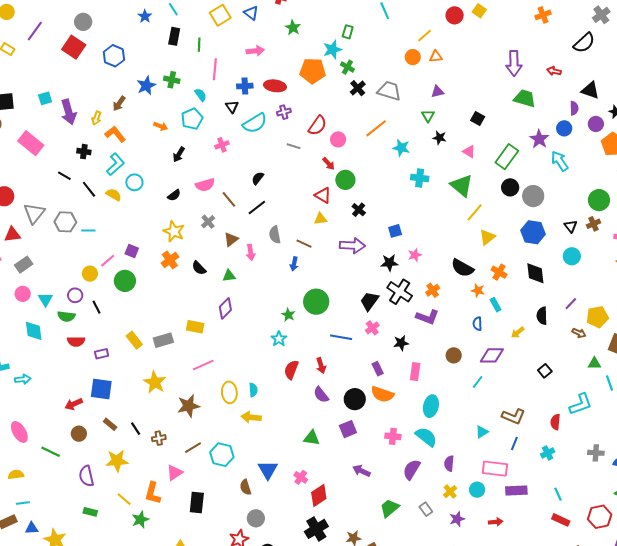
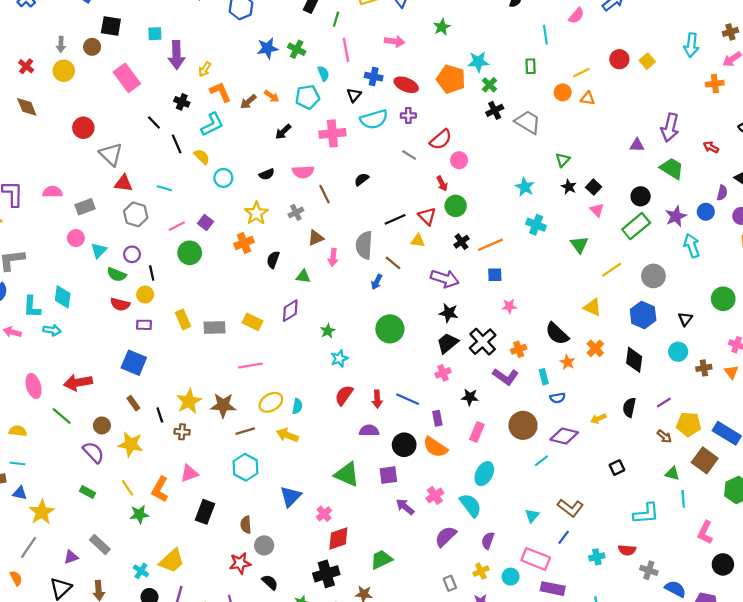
green rectangle: (348, 32) -> (531, 66), moved, turned -32
pink line: (215, 69) -> (346, 50), turned -30
purple triangle: (438, 92) -> (637, 145), moved
brown arrow: (119, 104) -> (248, 102), moved
black square: (478, 119) -> (594, 187), moved
orange line: (376, 128) -> (490, 245), moved
pink cross: (222, 145) -> (332, 133), size x1.6
cyan circle: (134, 182) -> (223, 178), moved
green triangle: (462, 186) -> (579, 245), size x0.7
black circle: (510, 187) -> (641, 196), moved
black line: (257, 207) -> (395, 219), moved
yellow line: (475, 212) -> (612, 270), moved
gray triangle: (34, 213) -> (111, 154), turned -40
gray hexagon: (65, 222) -> (136, 214), moved
brown cross: (593, 224) -> (704, 368), moved
red triangle: (12, 235) -> (123, 183), moved
gray semicircle: (275, 235) -> (364, 245), size x1.4
yellow triangle: (487, 237) -> (592, 307), turned 48
black star: (389, 263) -> (449, 313), moved
black semicircle: (199, 268) -> (273, 260), turned 49
yellow circle: (90, 274) -> (145, 295), moved
cyan rectangle: (496, 305) -> (544, 377), moved
green star: (288, 315) -> (328, 331), moved
blue semicircle: (477, 324) -> (558, 398), turned -112
cyan diamond: (34, 331) -> (63, 297), moved
blue line: (341, 337) -> (408, 399), moved
brown circle: (454, 355) -> (523, 425), size x1.6
yellow star: (155, 382) -> (189, 401), moved
yellow ellipse: (229, 392) -> (271, 402), turned 50
purple semicircle: (321, 395) -> (369, 431), turned 114
red arrow: (74, 404) -> (78, 382), moved, size x1.4
red semicircle: (555, 422) -> (627, 550), moved, turned -105
cyan triangle: (482, 432) -> (532, 516), turned -32
brown circle: (79, 434) -> (102, 425), moved
pink cross: (393, 436) -> (435, 495), turned 35
green triangle: (312, 438) -> (347, 474), size x1.4
brown line: (193, 448) -> (245, 431), moved
purple arrow: (361, 471) -> (405, 507), moved
purple semicircle: (86, 476) -> (93, 452), turned 135
brown semicircle: (246, 487) -> (246, 525), moved
green trapezoid: (390, 508) -> (381, 560), moved

